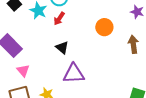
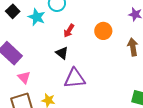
red arrow: (59, 19) -> (69, 31), moved

